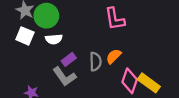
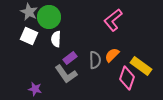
pink L-shape: (115, 19) -> (113, 20), turned 60
white semicircle: (54, 39) -> (56, 39), turned 98
yellow rectangle: (149, 83) -> (141, 66), moved

